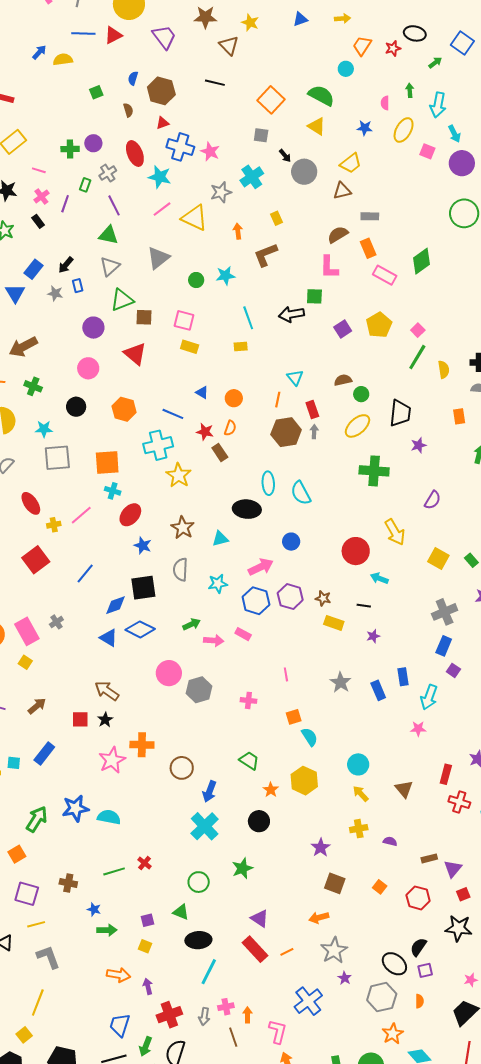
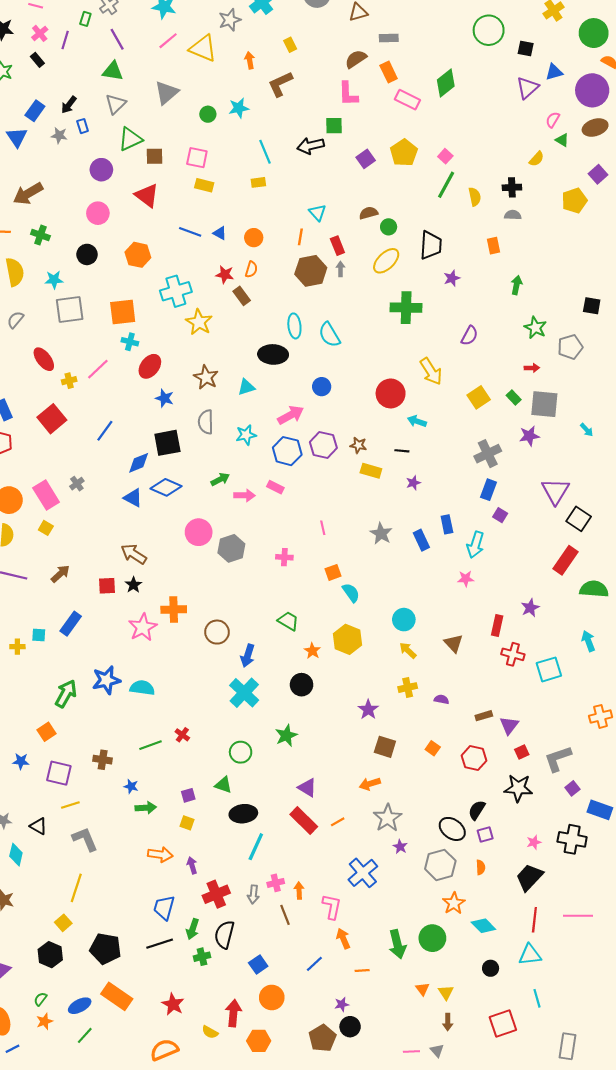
blue line: (173, 414) -> (190, 232), moved
yellow square: (438, 559) -> (479, 397), turned 30

